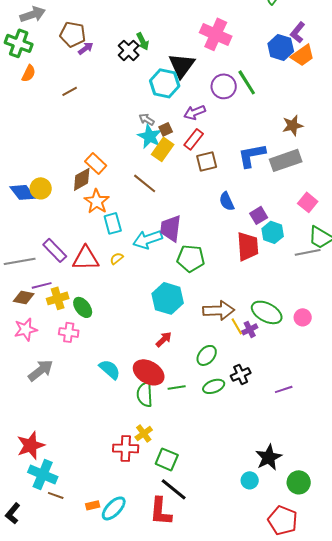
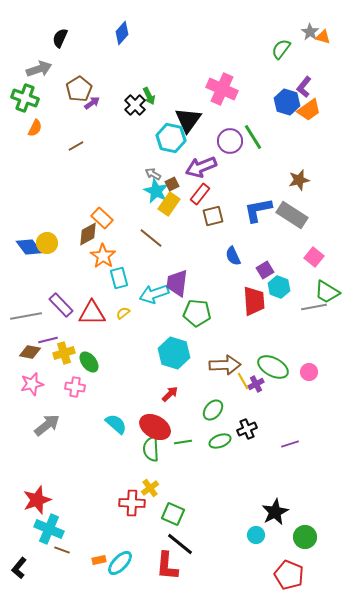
brown pentagon: (73, 34) -> (79, 89), turned 30
purple arrow: (195, 112) -> (201, 167), size x1.4
gray rectangle: (286, 160) -> (292, 215), turned 52

